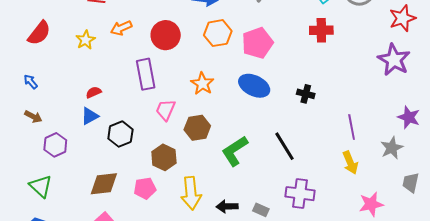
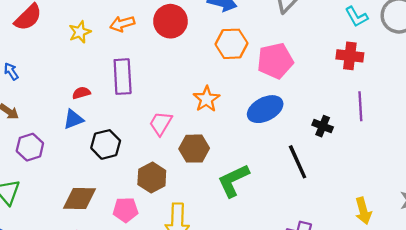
red circle: (166, 35) -> (170, 21), moved
purple rectangle: (146, 74) -> (123, 77), moved
blue ellipse: (254, 86) -> (265, 109), turned -60
purple line: (352, 127) -> (360, 106), moved
black line: (285, 146) -> (298, 162), moved

